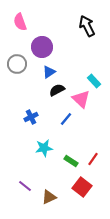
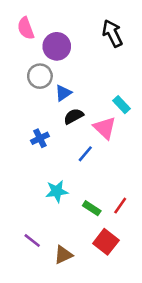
purple circle: (42, 47) -> (57, 46), moved
gray circle: (17, 64) -> (40, 76), moved
blue cross: (31, 117) -> (40, 138), moved

